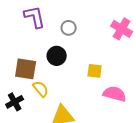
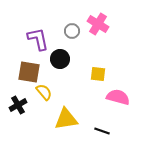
purple L-shape: (35, 17) -> (38, 39), moved
pink cross: (122, 29) -> (98, 24), moved

